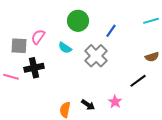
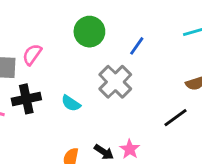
cyan semicircle: (65, 48) -> (71, 103), moved
pink star: (115, 102) -> (130, 149), moved

